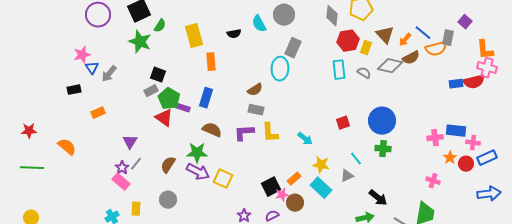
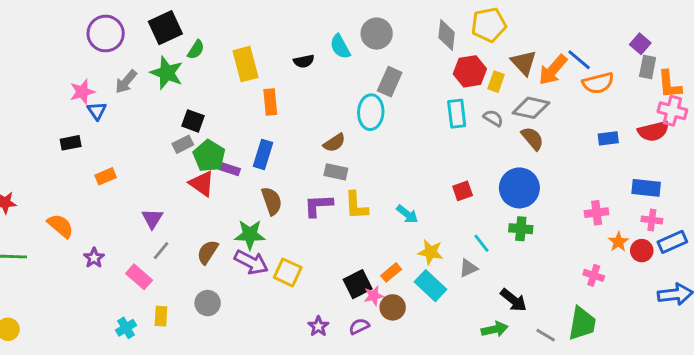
gray rectangle: (448, 38) -> (648, 67), moved
orange arrow: (405, 40) -> (553, 70), size x1.6
brown semicircle: (411, 58) -> (532, 138), moved, turned -102
gray arrow: (109, 74) -> (126, 82), moved
blue rectangle: (456, 84) -> (608, 138), moved
brown semicircle: (212, 130) -> (272, 201), turned 48
blue rectangle: (456, 131) -> (646, 188), moved
purple star: (122, 168) -> (94, 258), moved

